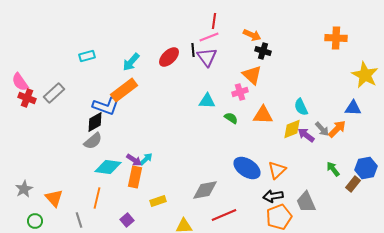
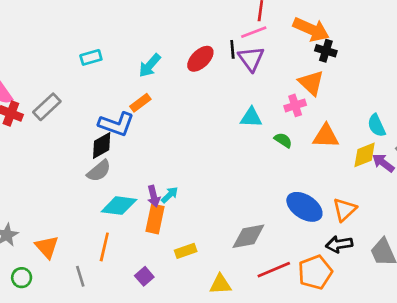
orange arrow: (252, 35) -> (311, 29), size x1.5
orange rectangle: (124, 90) -> (140, 103), size x0.6
purple arrow: (134, 160) -> (154, 196), turned 42
orange pentagon: (279, 217) -> (315, 272), moved

